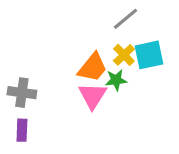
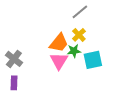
cyan square: (149, 55) -> (93, 60), moved
gray cross: (22, 93) -> (14, 59), turned 30

